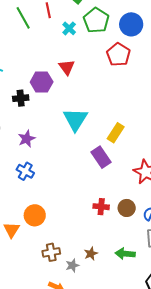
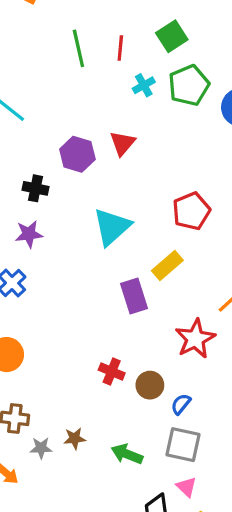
red pentagon: (118, 55) -> (191, 211), moved
black cross: (21, 98) -> (36, 188), moved

